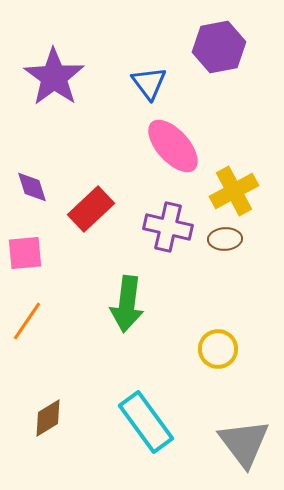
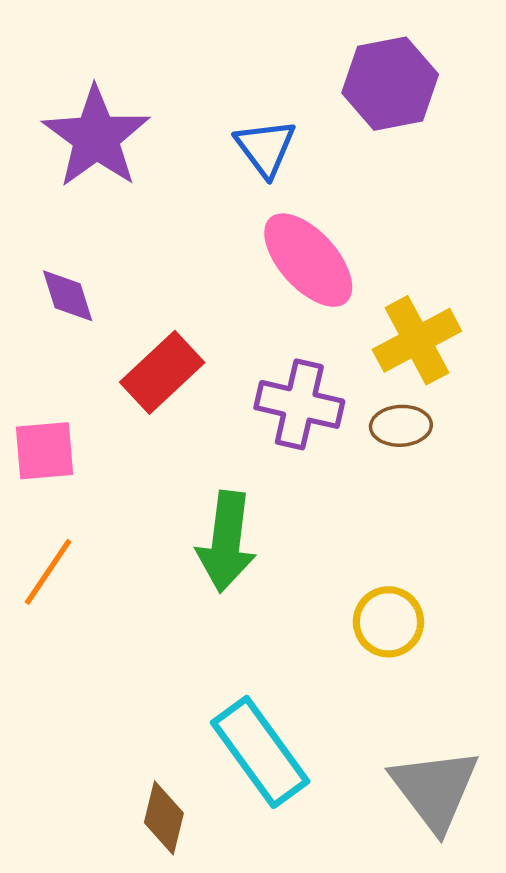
purple diamond: (32, 187) -> (68, 296), moved
brown diamond: (48, 418) -> (164, 818), moved, turned -45

